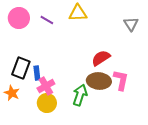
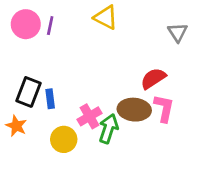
yellow triangle: (78, 13) -> (106, 17), turned 30
purple line: (47, 20) -> (50, 26), moved, turned 72
red semicircle: (101, 58) -> (153, 78), moved
pink cross: (46, 86) -> (89, 116), moved

